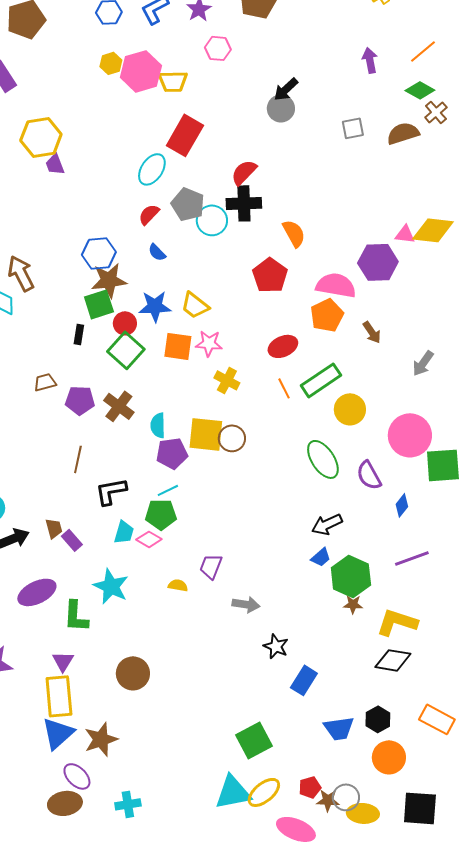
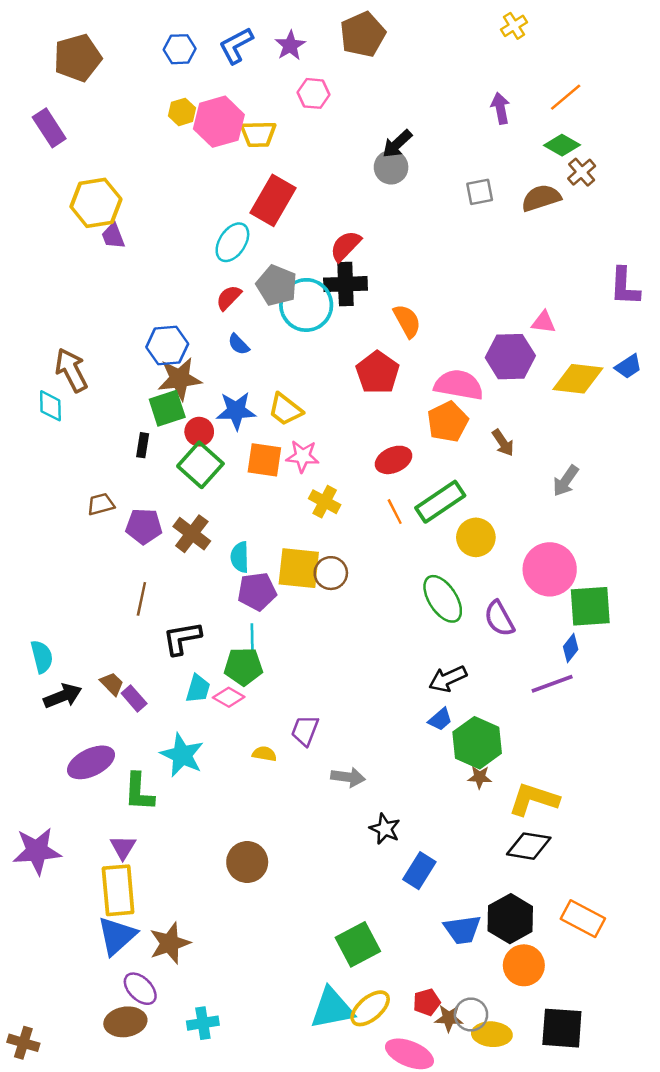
cyan circle: (212, 220) -> (306, 305), size x1.4
yellow diamond: (433, 230) -> (578, 379), moved
cyan line: (168, 490) -> (252, 637), turned -65
blue diamond: (402, 505) -> (571, 648), moved
brown trapezoid: (54, 528) -> (112, 684), turned -30
purple line: (412, 558) -> (552, 684), moved
brown circle: (133, 673) -> (247, 862), moved
black hexagon: (378, 719) -> (510, 919), size x1.5

